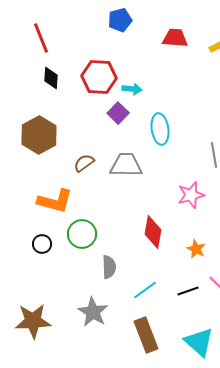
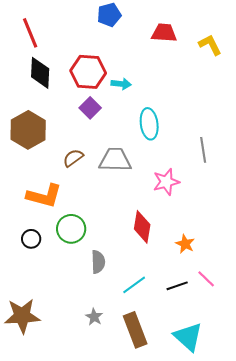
black diamond: (51, 78) -> (40, 73), size x1.4
purple square: (118, 113) -> (90, 108), moved
pink star: (191, 195) -> (166, 182), moved
gray star: (93, 312) -> (94, 317), moved, size x0.6

